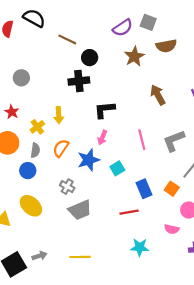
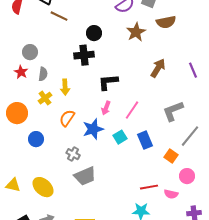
brown line: (67, 39) -> (59, 16), moved
brown arrow: (158, 95) -> (158, 68), turned 60
red star: (12, 112) -> (21, 72), moved
pink line: (142, 140) -> (132, 110), moved, turned 48
gray semicircle: (35, 150) -> (43, 74), moved
blue rectangle: (144, 189) -> (145, 140), moved
yellow ellipse: (31, 206) -> (43, 187), moved
red line: (129, 212) -> (149, 187), moved

